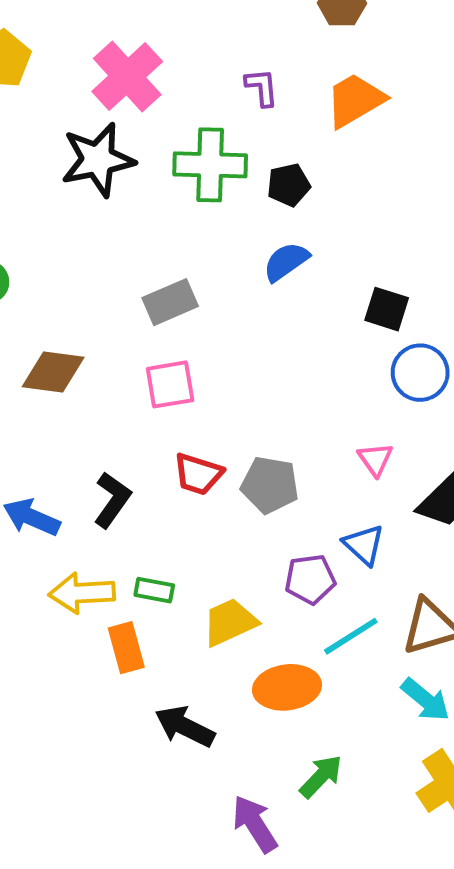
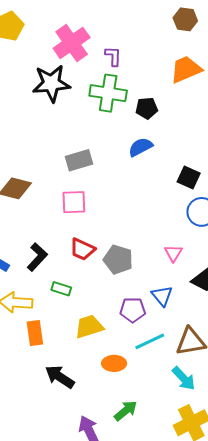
purple L-shape: (262, 87) -> (113, 56), moved
green rectangle: (154, 590) -> (61, 289), moved
orange ellipse: (287, 687) -> (114, 363), size x0.7

